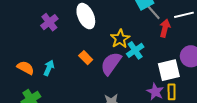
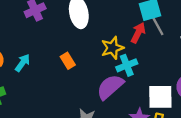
red arrow: (165, 28) -> (138, 33), moved
purple semicircle: (111, 64) -> (110, 87), moved

